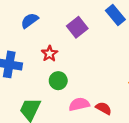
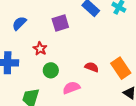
purple square: (77, 27) -> (60, 23), turned 30
red semicircle: (104, 108) -> (92, 67), moved

